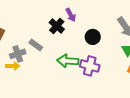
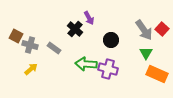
gray cross: (18, 54) -> (30, 45), moved, turned 35
yellow arrow: (13, 66) -> (31, 69), turned -40

